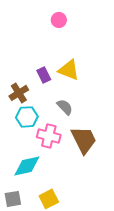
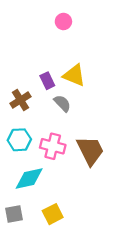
gray semicircle: (65, 107) -> (62, 103), moved
cyan hexagon: (27, 117) -> (19, 140), moved

